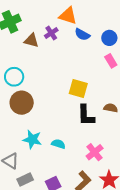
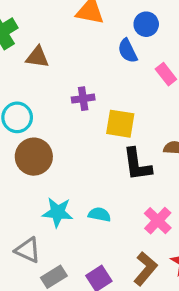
purple cross: (51, 33) -> (83, 99), moved, turned 32
blue semicircle: (82, 34) -> (128, 51), moved, turned 42
blue circle: (109, 38) -> (146, 24), moved

